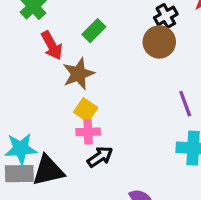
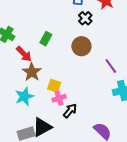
brown circle: (159, 42) -> (81, 46), moved
brown star: (78, 74) -> (32, 72), moved
cyan star: (21, 149) -> (24, 96), moved

